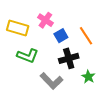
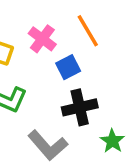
orange line: (86, 36) -> (88, 31), moved

